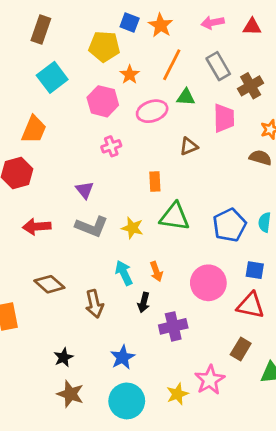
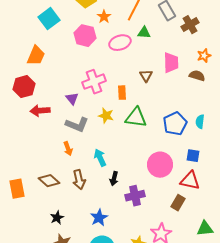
pink trapezoid: (224, 118) -> (171, 63), moved
pink cross: (111, 146) -> (94, 82), moved, size x1.6
brown triangle: (189, 146) -> (146, 76), moved, turned -40
red arrow: (37, 227) -> (40, 111), moved
yellow star: (132, 228) -> (106, 116), moved
orange arrow: (156, 272) -> (68, 149), moved
brown diamond: (49, 284) -> (49, 181), moved
brown rectangle: (241, 349) -> (178, 203), moved

